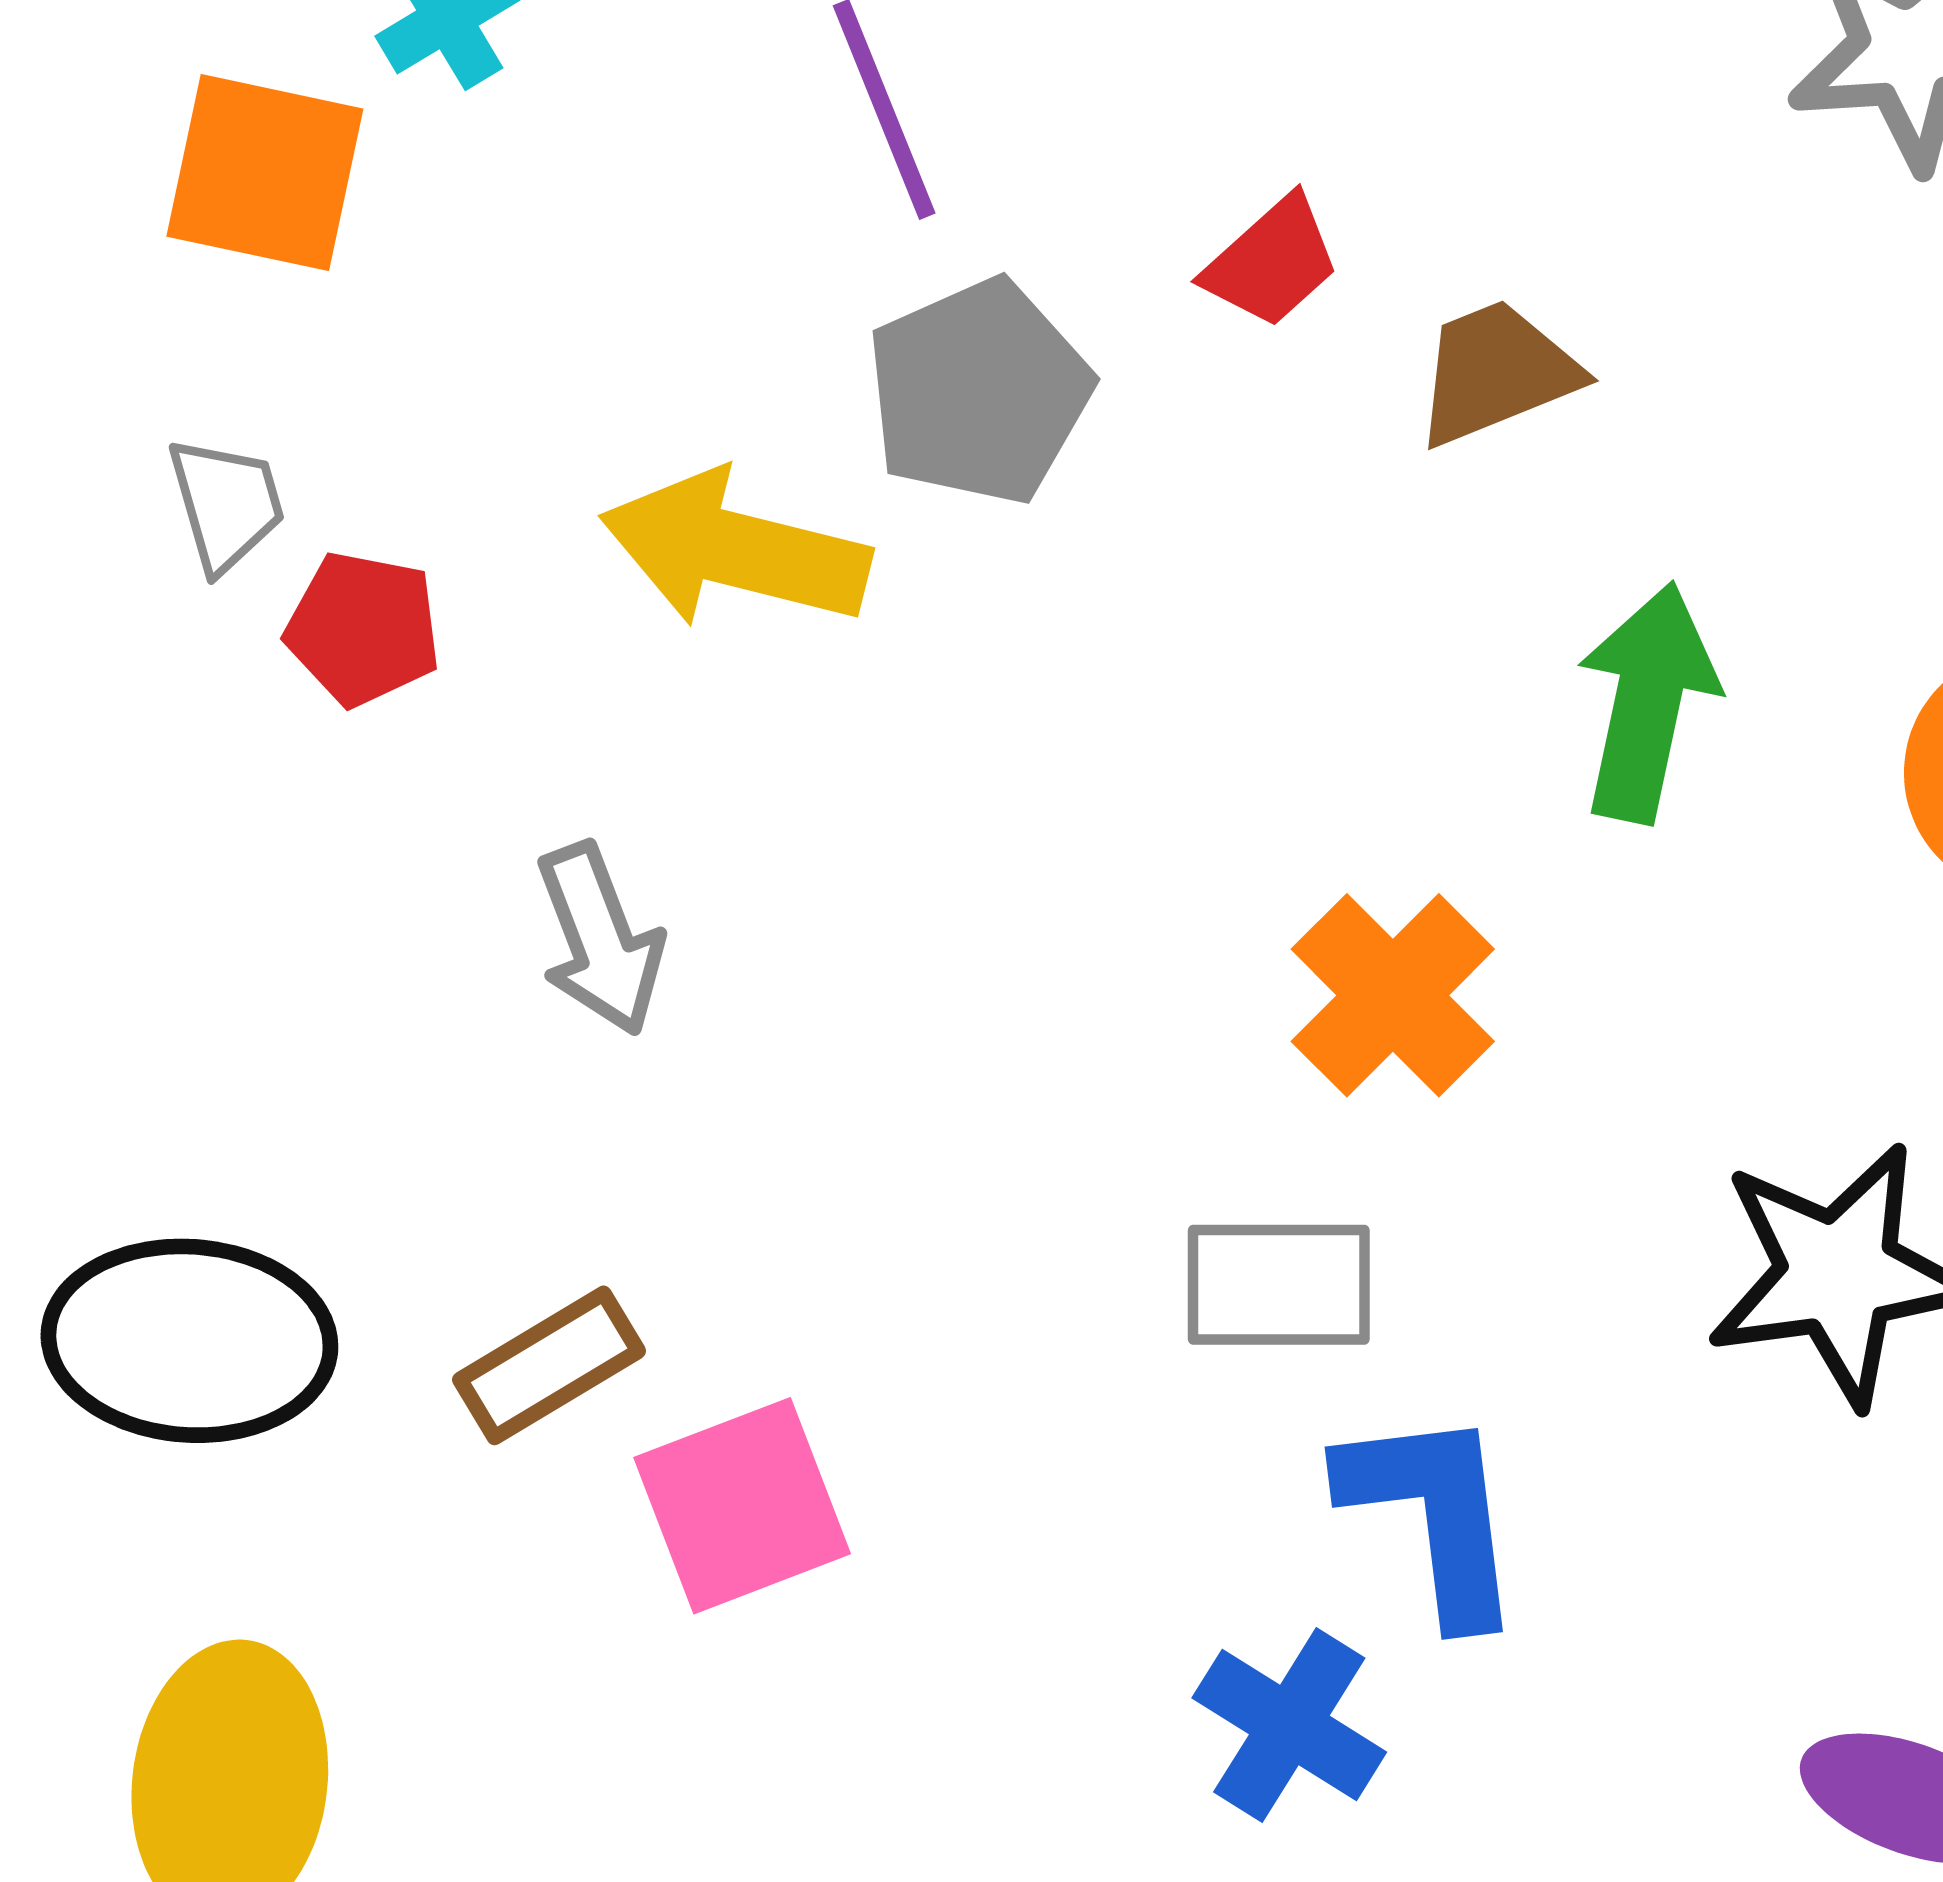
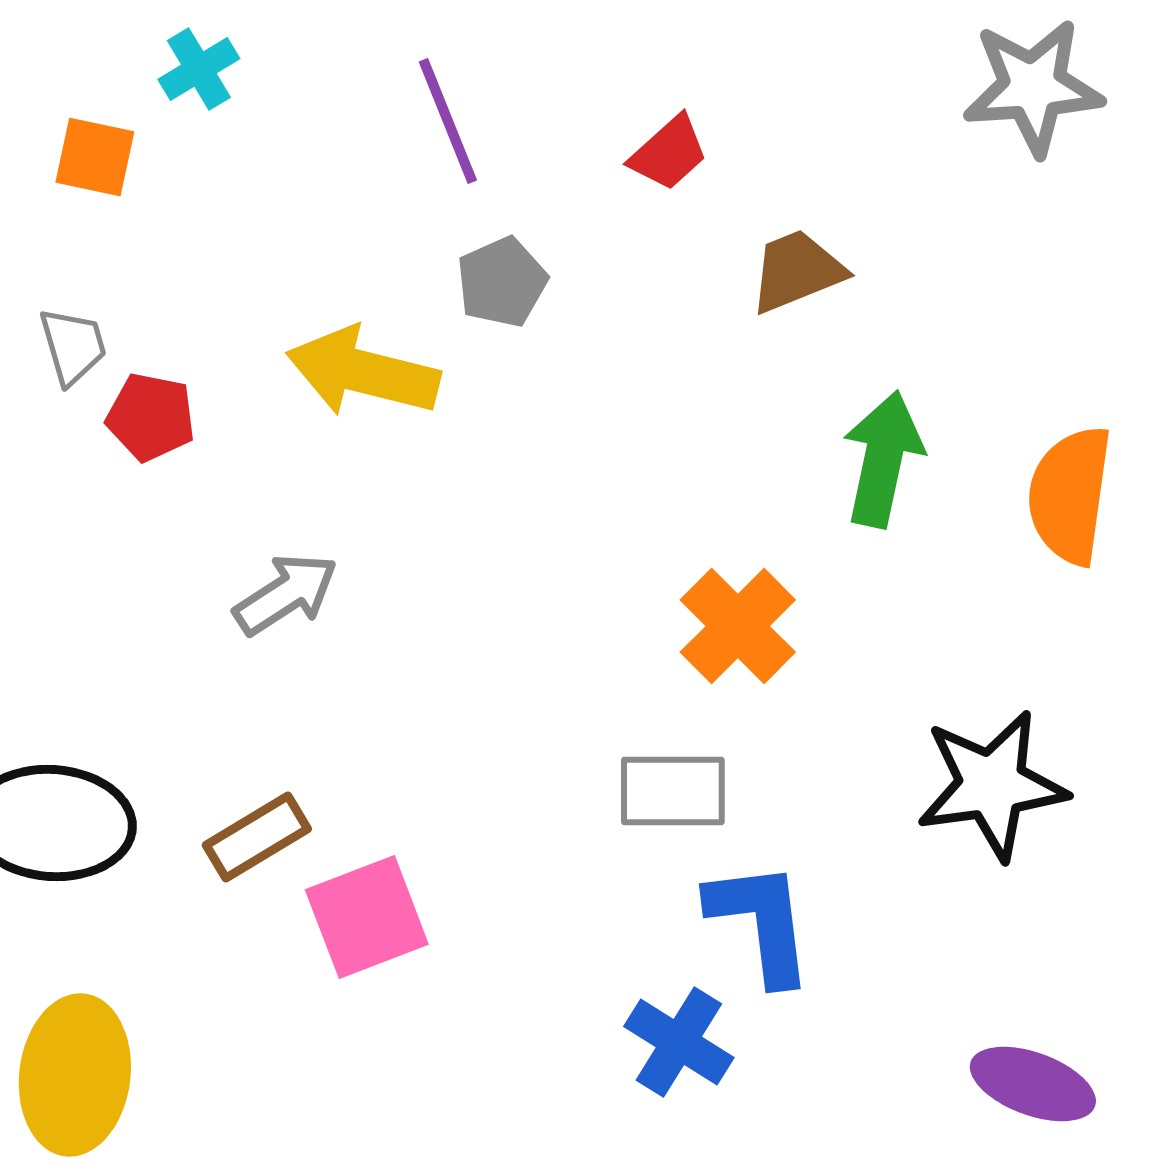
orange square: (265, 173) -> (95, 157), size x0.7
red trapezoid: (1272, 262) -> (669, 153), moved
gray pentagon: (979, 392) -> (502, 282), size x0.7
gray arrow: (600, 939) -> (286, 594), turned -102

